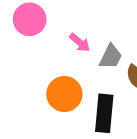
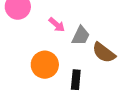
black rectangle: (104, 113) -> (76, 80), size x0.7

